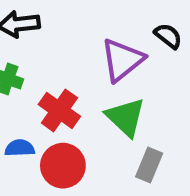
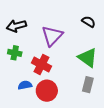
purple triangle: (122, 60) -> (52, 36), moved
green triangle: (125, 117) -> (88, 58), moved

